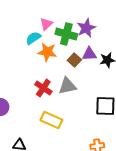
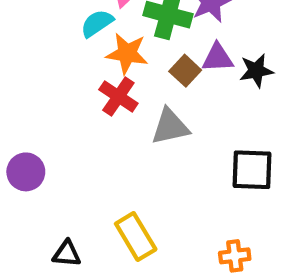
red cross: (43, 88) -> (118, 97), moved
yellow rectangle: (51, 120) -> (136, 236), moved, turned 35

